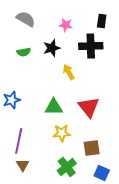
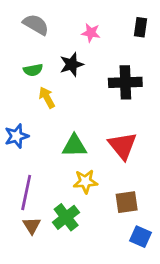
black cross: (91, 46) -> (125, 82), moved
yellow arrow: (69, 72) -> (47, 98), moved
green cross: (67, 167) -> (66, 217), moved

